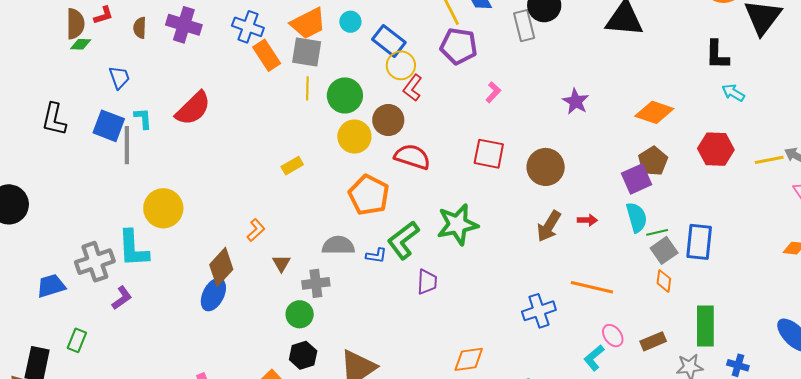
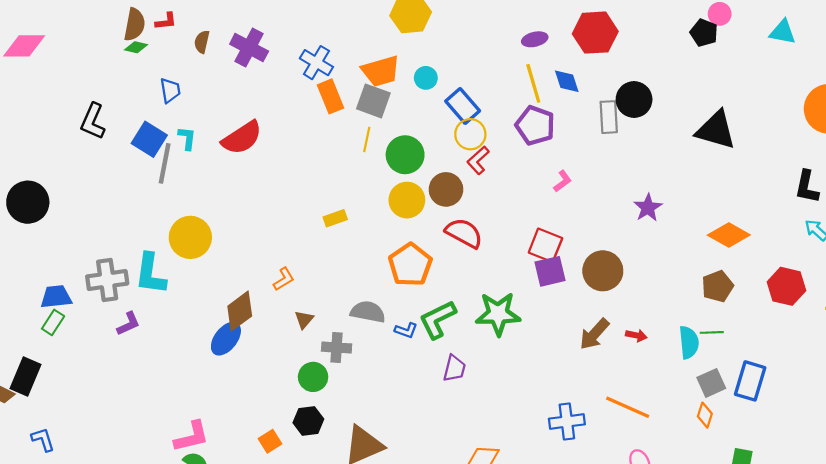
purple square: (637, 179) -> (550, 271), moved
green line: (657, 232) -> (712, 332), moved
green rectangle: (77, 340) -> (53, 322), moved

